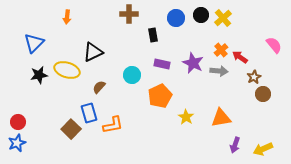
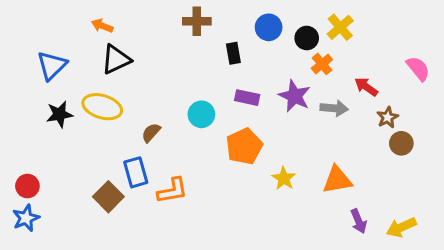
black circle: (201, 15) -> (307, 38), moved
orange arrow: (67, 17) -> (102, 26), turned 104
orange cross: (221, 50) -> (322, 64), moved
black triangle: (93, 52) -> (116, 59), moved
purple arrow: (235, 145) -> (359, 221), turned -42

